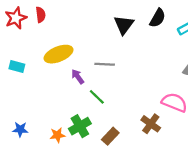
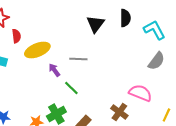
red semicircle: (41, 15) -> (16, 36), moved
black semicircle: (158, 18) -> (125, 18), turned -30

